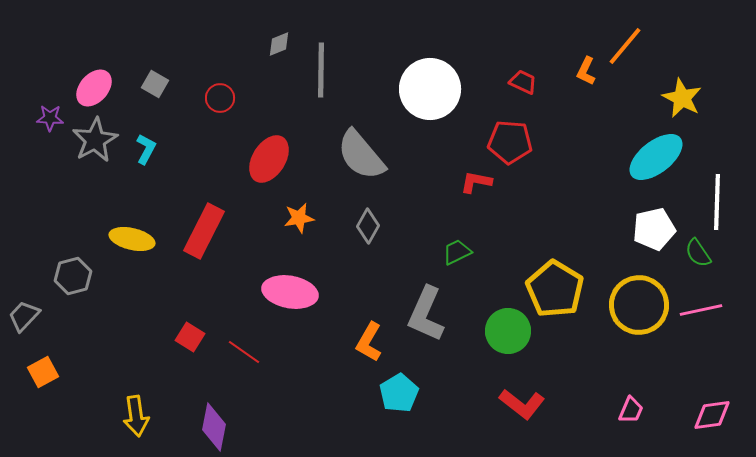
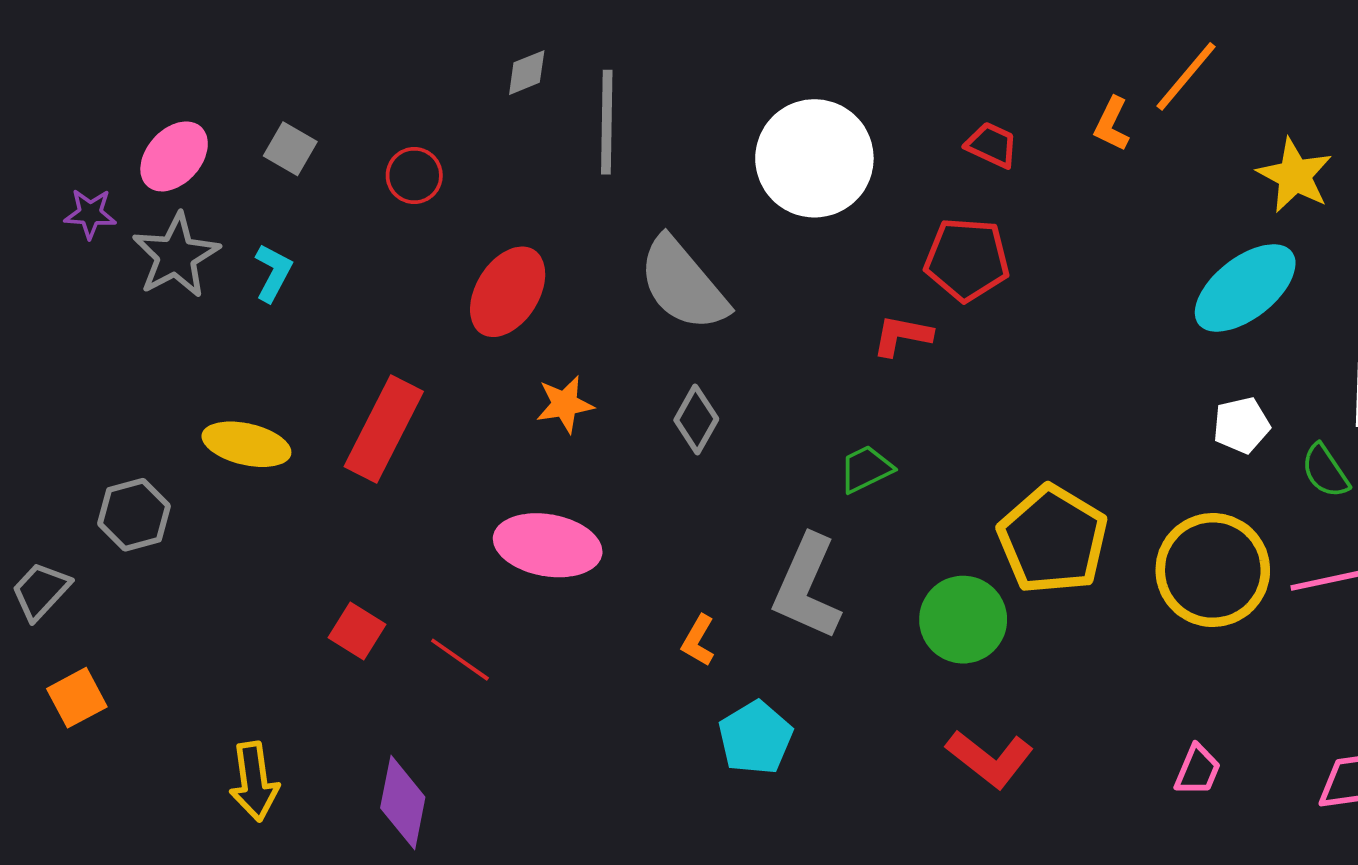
white pentagon: (654, 229) -> (1241, 425), size x0.7
orange L-shape: (369, 342) -> (698, 641), size x0.7

